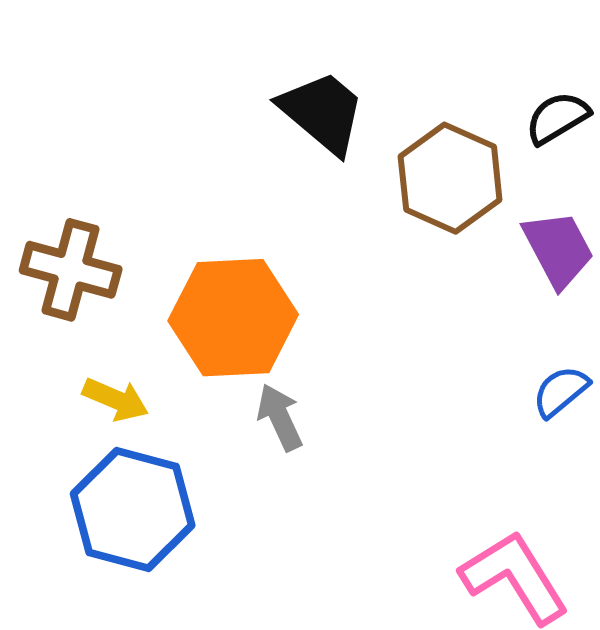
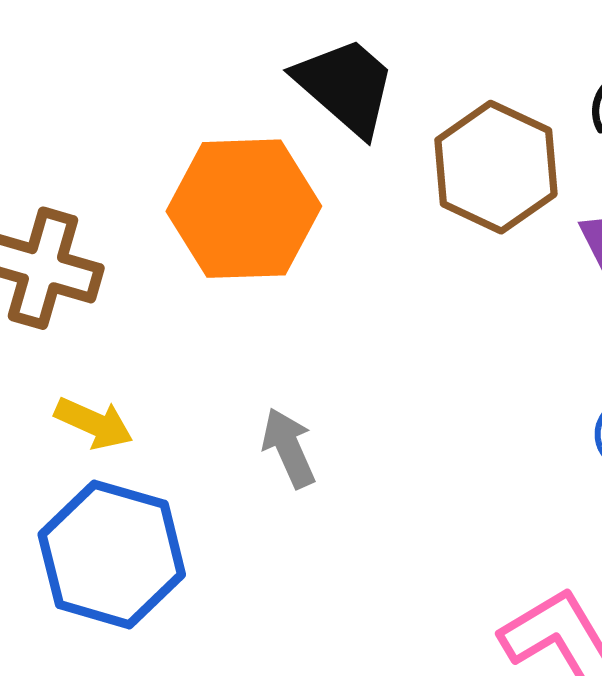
orange hexagon: (233, 318) -> (244, 209), moved

